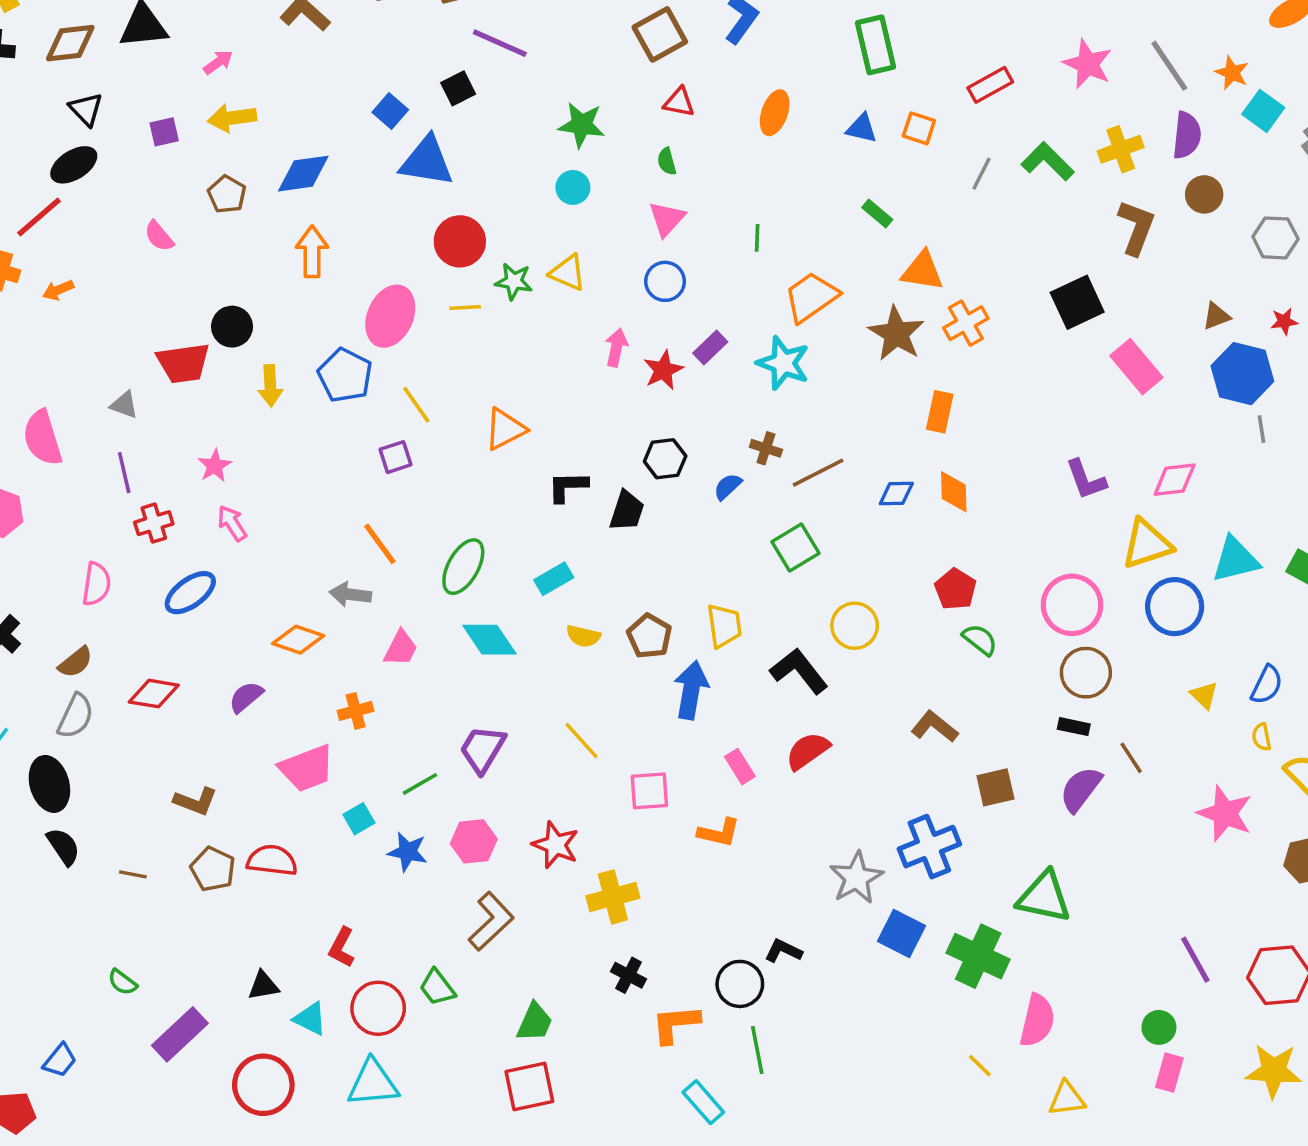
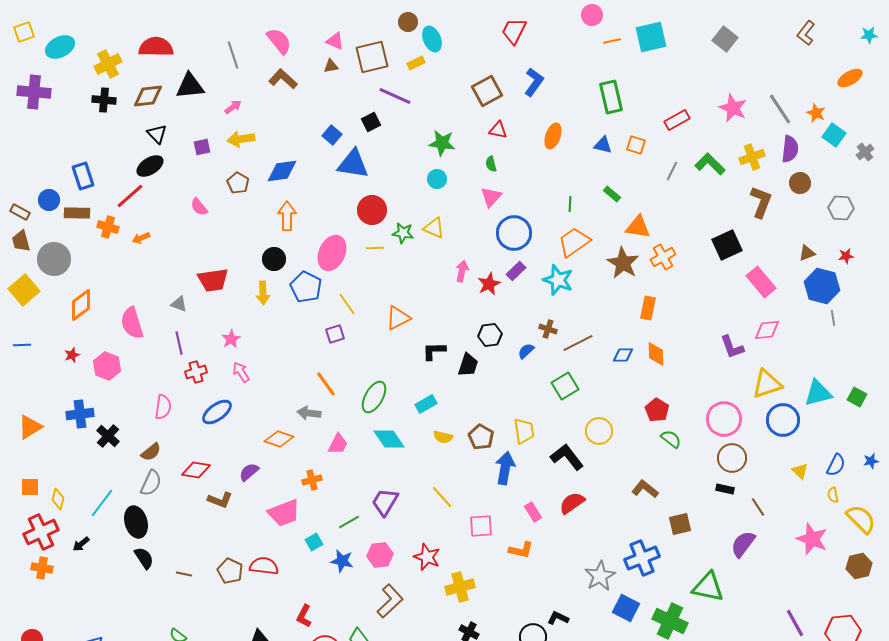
green line: (757, 238) -> (570, 204), moved
blue circle: (665, 281) -> (514, 233), moved, size x1.5
black circle: (232, 327) -> (274, 259), moved
pink diamond: (1175, 480) -> (767, 330), moved
purple semicircle: (1081, 789) -> (743, 544), moved
brown L-shape: (196, 801) -> (220, 500), moved

